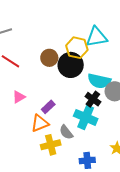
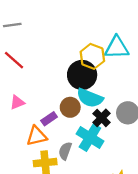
brown circle: (49, 58) -> (70, 107), moved
cyan semicircle: (99, 81) -> (90, 98), moved
gray semicircle: (66, 132) -> (65, 151), turned 49

